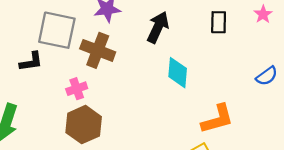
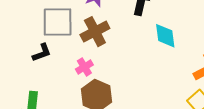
brown cross: (98, 50) -> (95, 32), turned -36

